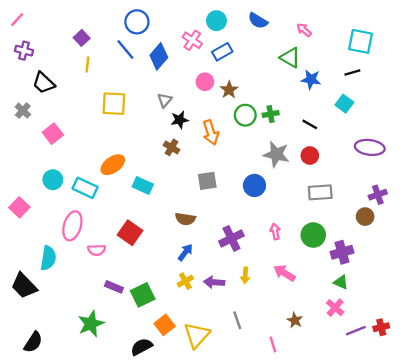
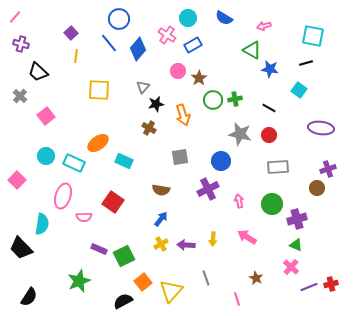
pink arrow: (304, 30) -> (264, 26), turned -56
purple cross: (231, 238) -> (208, 189), moved

